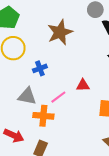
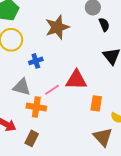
red triangle: (83, 85) -> (76, 80), size x1.6

